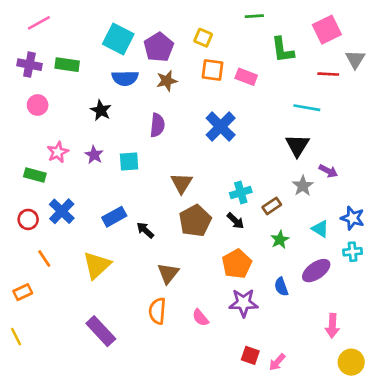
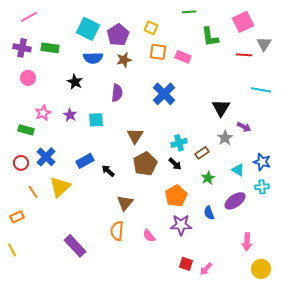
cyan line: (307, 108) -> (261, 90), moved
yellow triangle: (97, 265) -> (60, 187), moved

